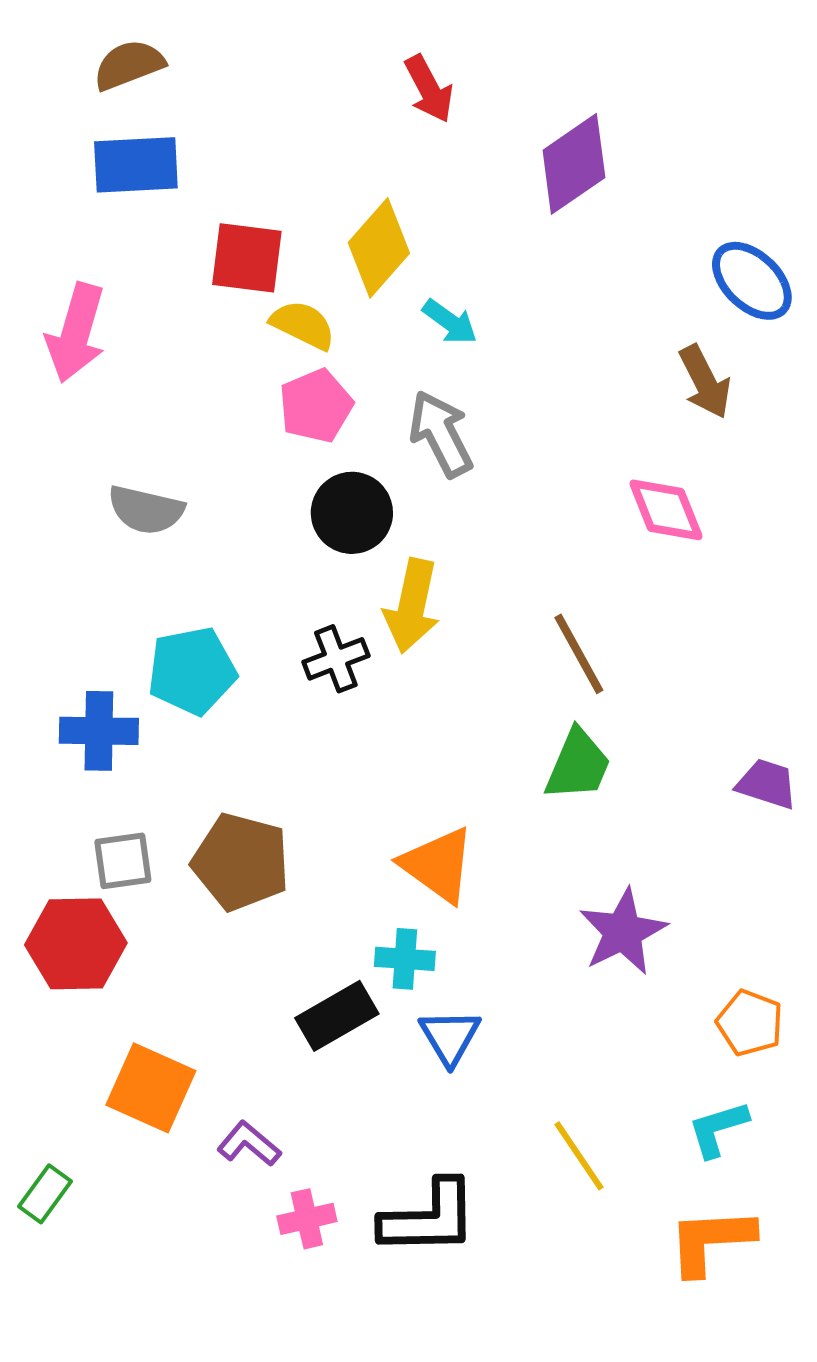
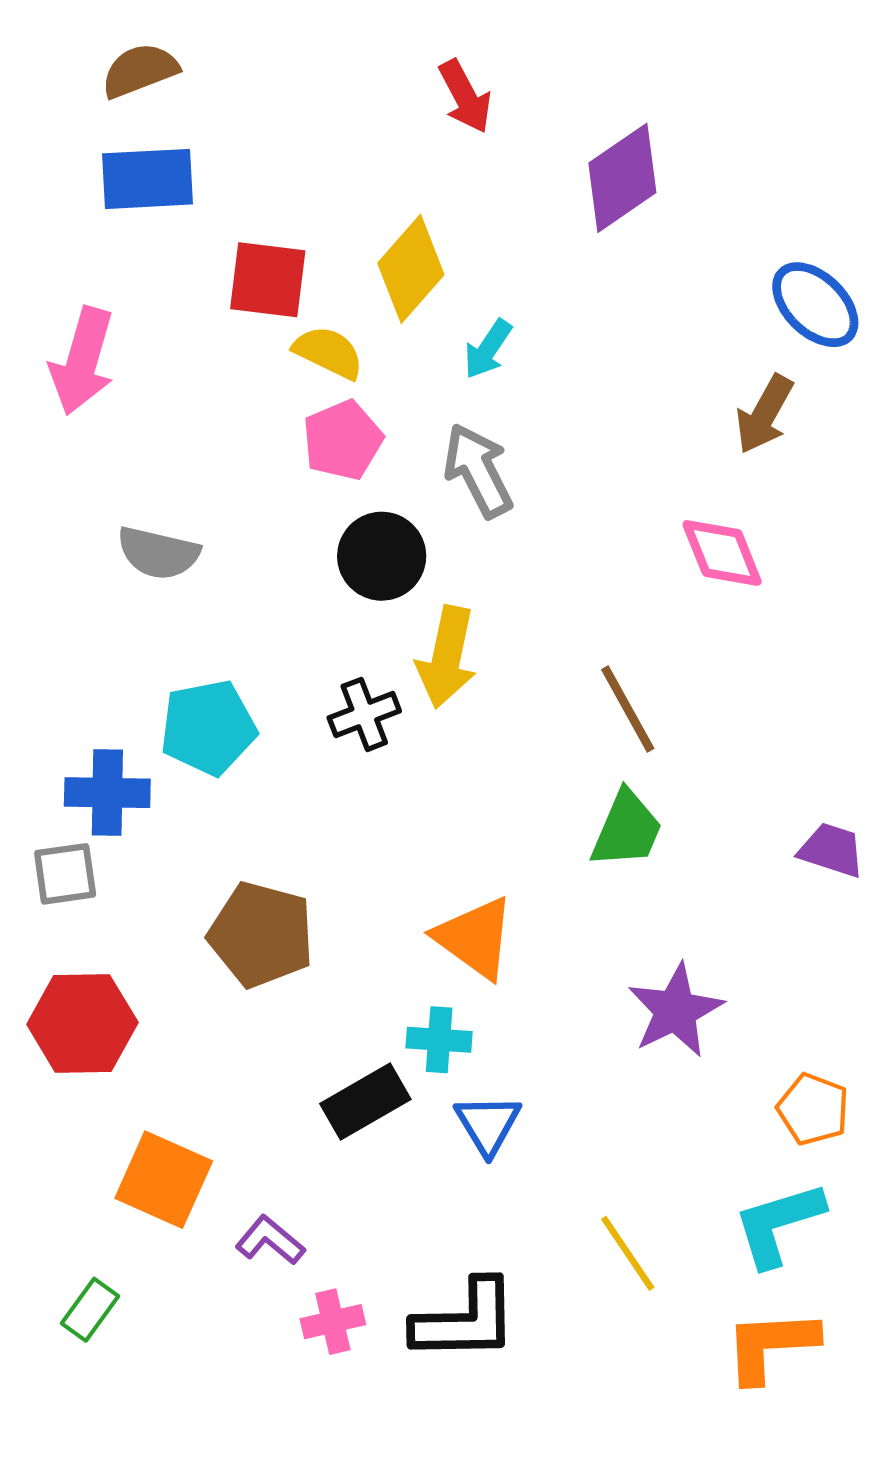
cyan arrow: (450, 322) -> (488, 349), turned 88
brown arrow: (705, 382) -> (764, 414), turned 56
gray square: (123, 861) -> (65, 874), moved
cyan L-shape: (718, 1129) -> (778, 1224), size x1.4
green rectangle: (45, 1194) -> (90, 1310), moved

